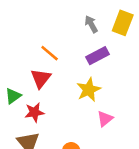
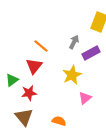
gray arrow: (91, 24) -> (74, 42), moved, turned 56
purple rectangle: (97, 56) -> (91, 53), moved

